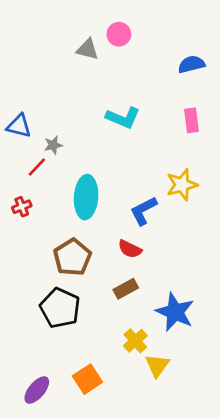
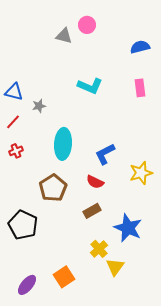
red line: (37, 167) -> (13, 122), moved
yellow star: (182, 185) -> (141, 173), moved
black pentagon: (60, 308) -> (23, 225), moved

